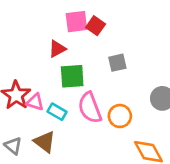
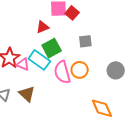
green square: (72, 76) -> (52, 48), turned -30
cyan rectangle: (57, 112) -> (39, 60), moved, size x1.5
orange circle: (120, 116) -> (80, 70), moved

